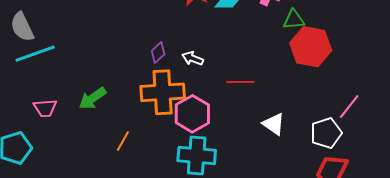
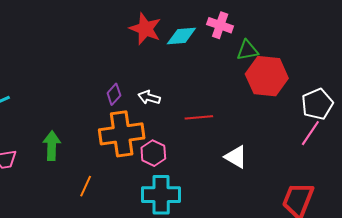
green arrow: (92, 98) -> (52, 146), turned 132
pink hexagon: (192, 114) -> (153, 153), size x0.7
white pentagon: (326, 133) -> (317, 104), moved

